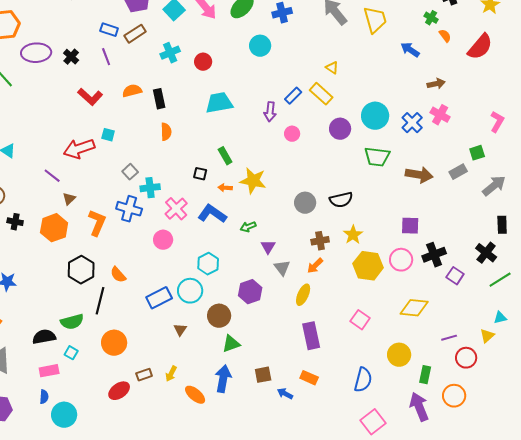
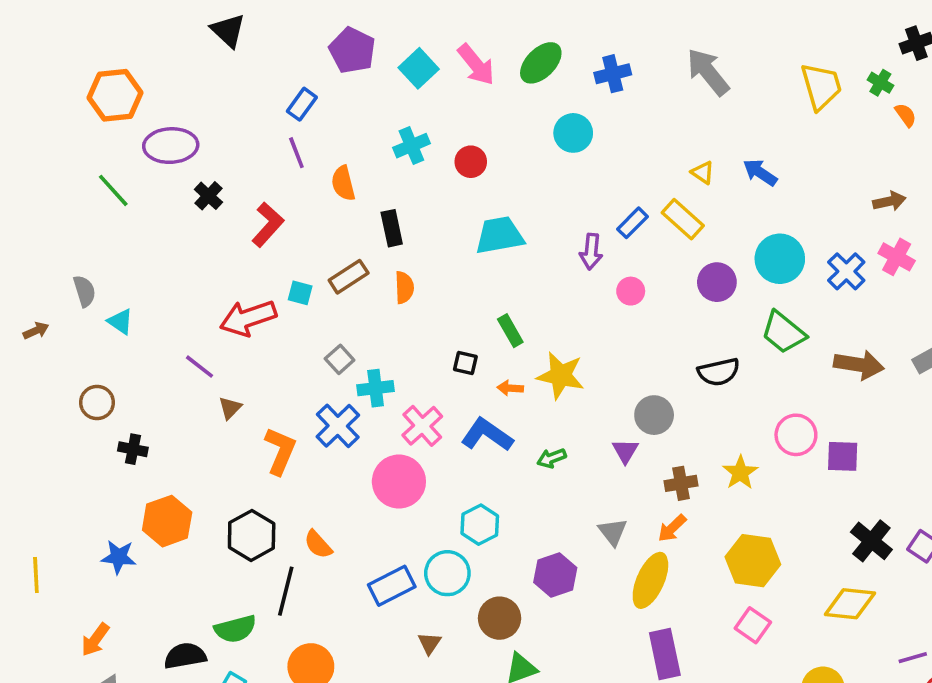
yellow trapezoid: (375, 20) -> (821, 86), moved
blue rectangle: (109, 30) -> (302, 104), turned -72
brown rectangle: (135, 34) -> (349, 277), moved
blue arrow: (410, 50) -> (760, 172), moved
black cross: (71, 57) -> (208, 196), moved
orange semicircle: (132, 91) -> (343, 183), moved, turned -90
red L-shape: (90, 97) -> (268, 225), turned -90
green trapezoid: (377, 157) -> (783, 332), turned 32
black semicircle: (341, 200) -> (719, 372), moved
blue cross: (129, 209) -> (338, 426), turned 30
orange hexagon: (54, 228) -> (167, 521), moved
pink circle: (163, 240) -> (399, 482), size x1.5
purple triangle: (268, 247) -> (625, 451), moved
black cross: (434, 255) -> (871, 541), moved, turned -30
pink circle: (401, 260) -> (796, 435), moved
yellow hexagon: (368, 266) -> (753, 561), moved
yellow ellipse: (303, 295) -> (650, 580), size x1.4

